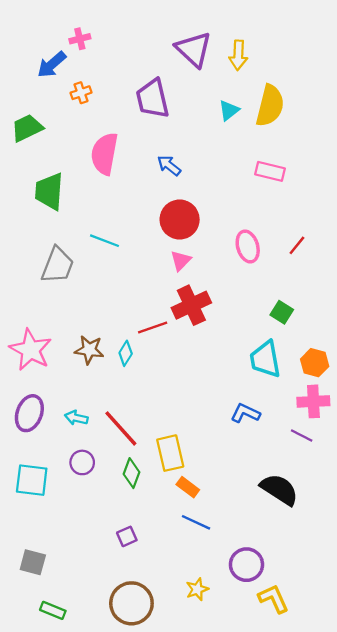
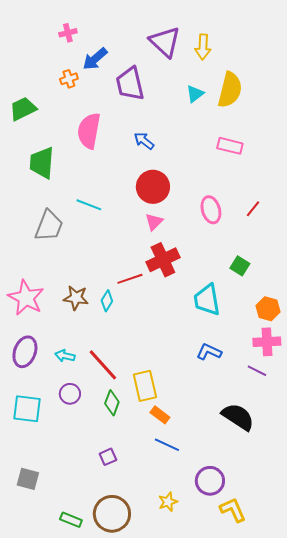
blue arrow: (52, 65) -> (95, 59), moved
cyan trapezoid: (265, 359) -> (207, 300), moved
green rectangle: (53, 610) -> (71, 520), moved

